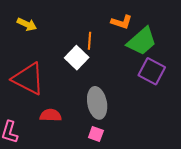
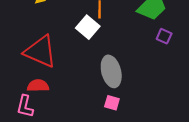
purple square: (152, 71) -> (164, 36), size x0.6
red semicircle: (51, 115) -> (38, 86), moved

